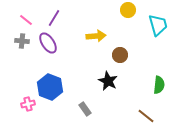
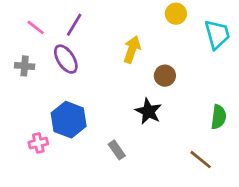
yellow arrow: (96, 36) -> (132, 49), turned -66
gray cross: (22, 41) -> (25, 66), moved

